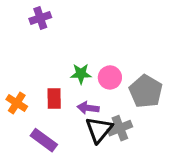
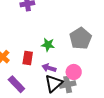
pink circle: (110, 77) -> (74, 72), moved
gray pentagon: (146, 91) -> (81, 38), moved

